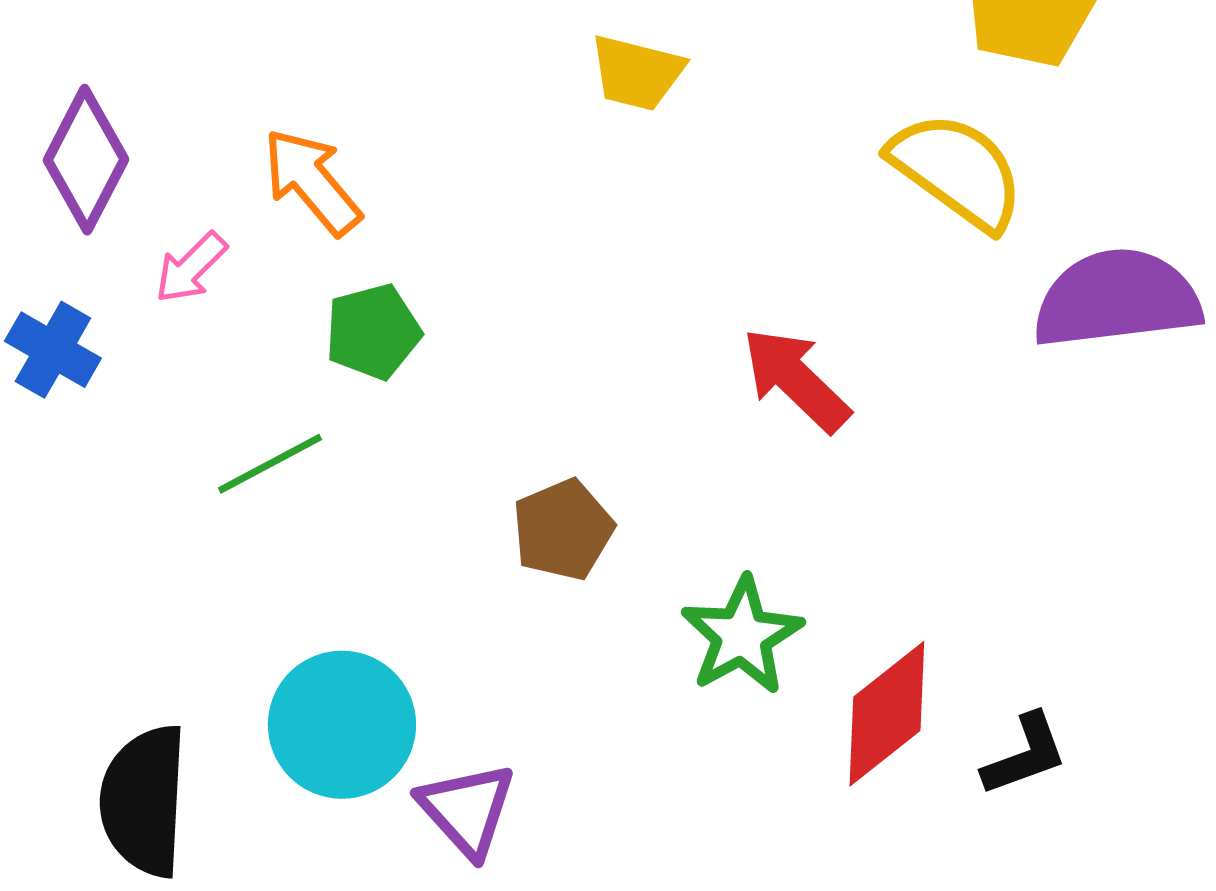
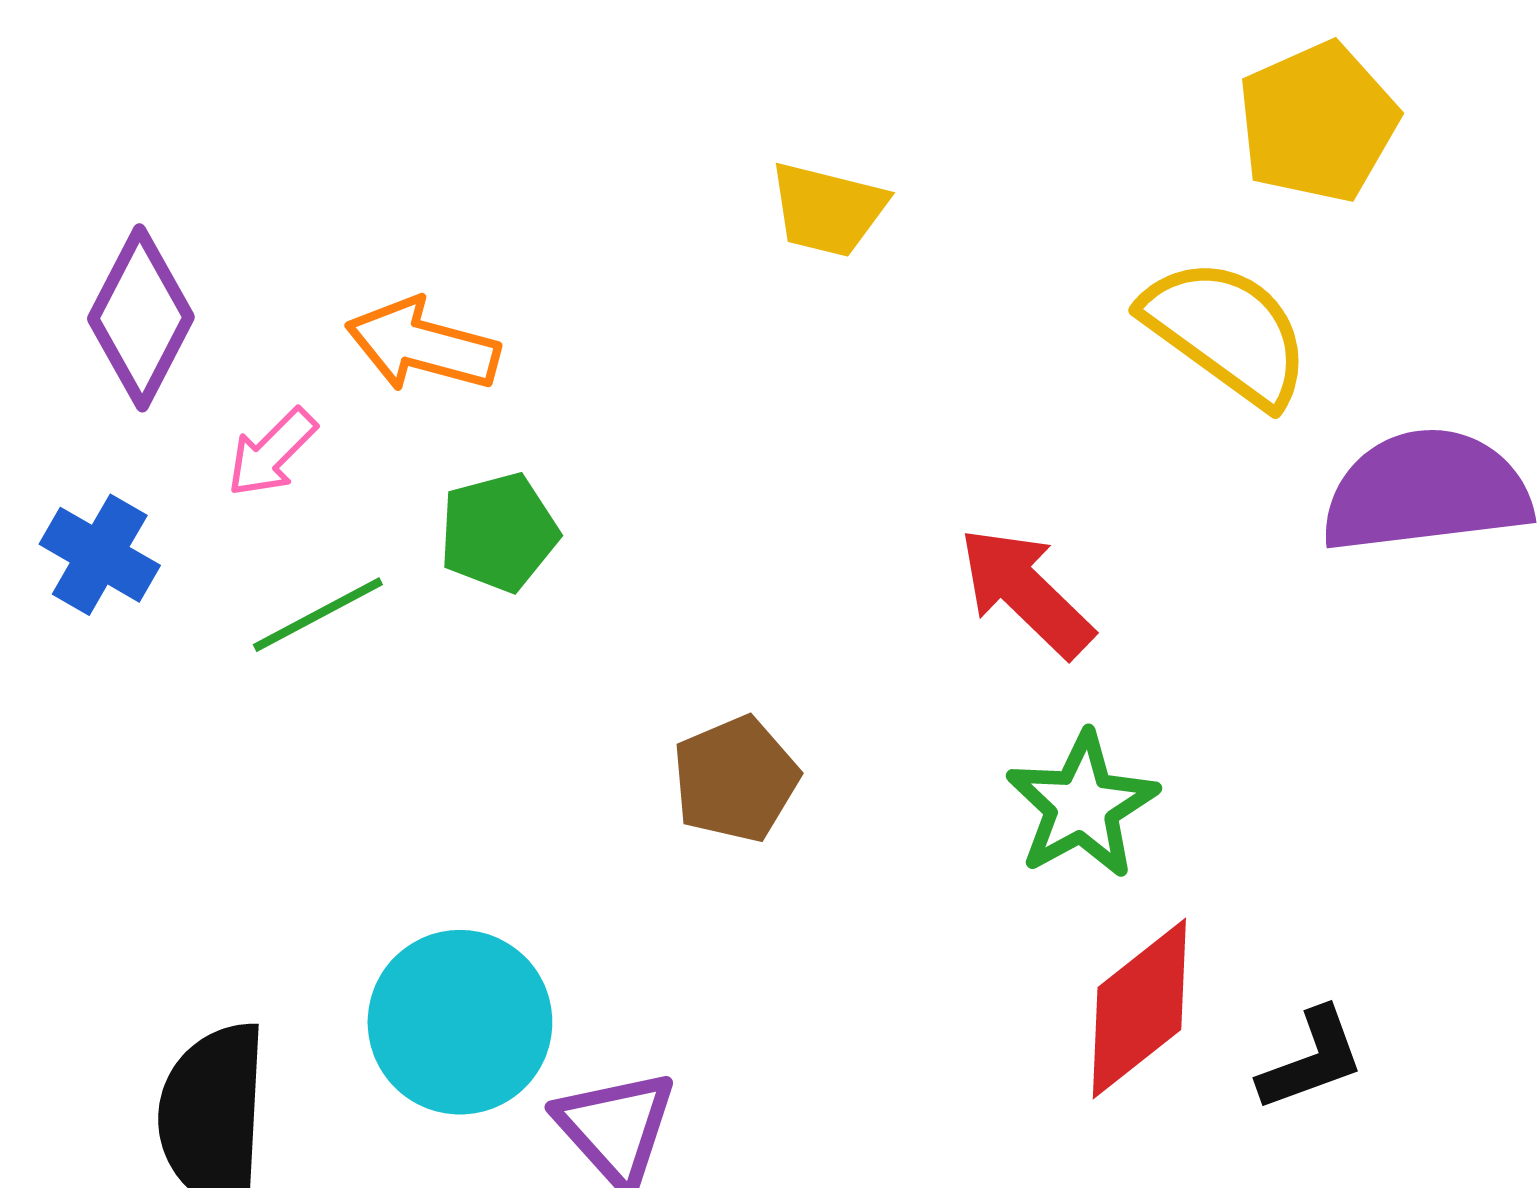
orange arrow: (312, 182) -> (423, 345), turned -35
green line: (270, 464) -> (318, 615), moved
green star: (742, 636) -> (1082, 805), moved

